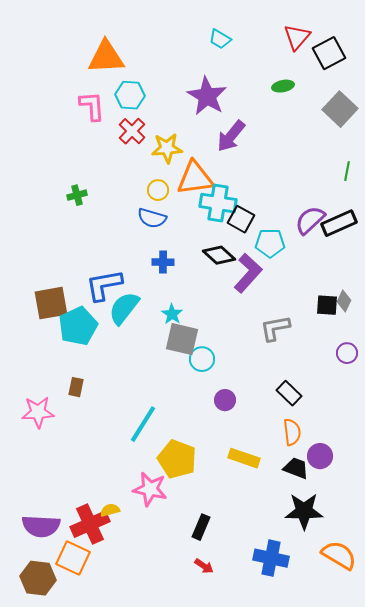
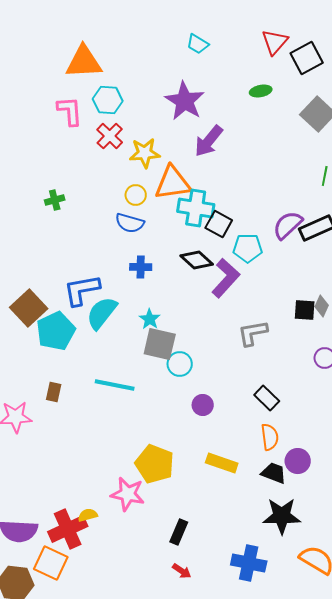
brown square: (51, 303) -> (29, 308), turned -33
cyan line: (143, 424) -> (115, 385), moved, turned 69

